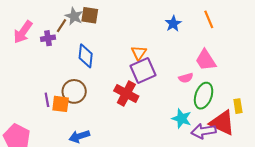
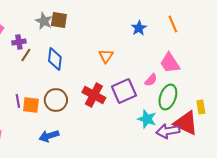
brown line: (62, 26) -> (26, 55), moved
purple square: (143, 71) -> (124, 91), moved
pink semicircle: (186, 78) -> (151, 80), turned -32
brown circle: (74, 91) -> (56, 100), moved

